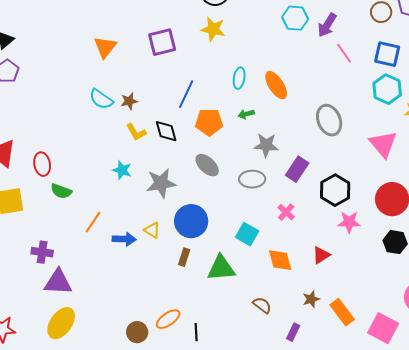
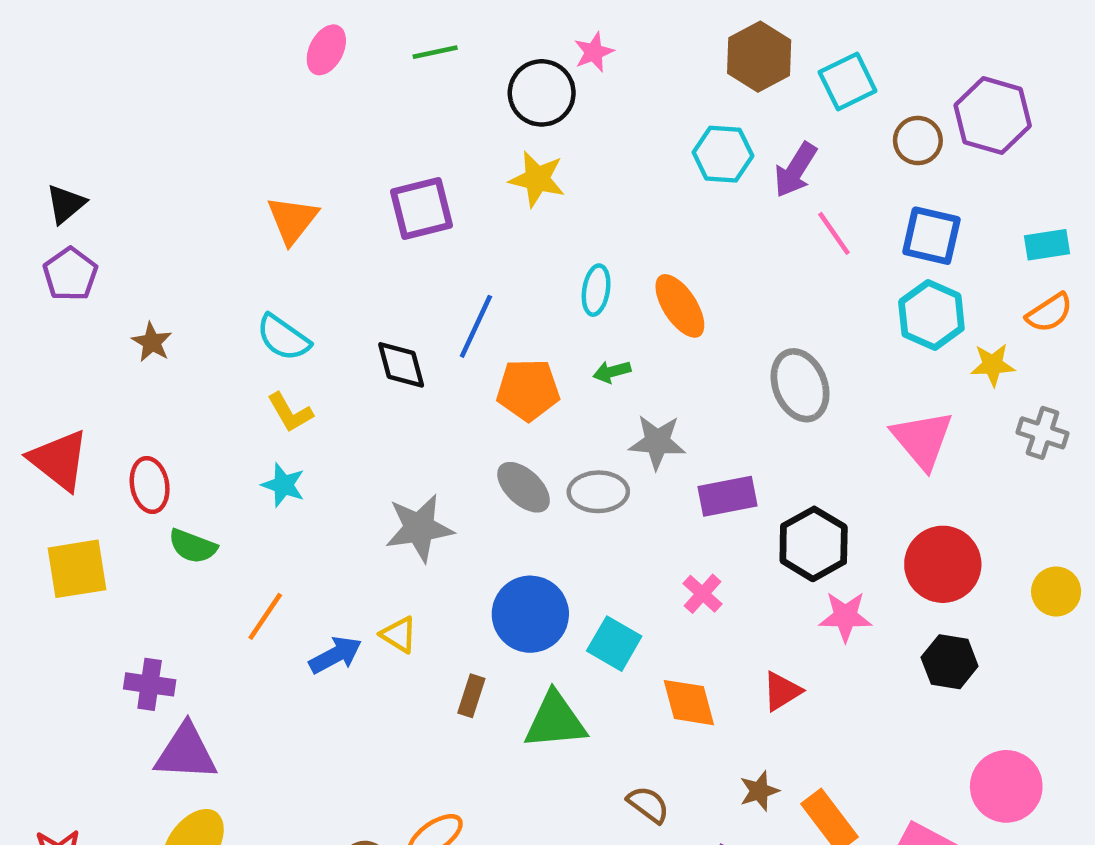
brown star: (129, 101) -> (152, 342), moved, turned -30
black diamond: (166, 131) -> (401, 365), moved
yellow L-shape: (136, 132) -> (290, 412), moved
purple rectangle: (297, 169) -> (727, 496), turned 45
cyan star: (122, 170) -> (283, 485), moved
gray ellipse: (252, 179) -> (598, 492), moved
blue circle: (191, 221) -> (530, 614), moved
blue arrow: (124, 239) -> (335, 655), turned -30

